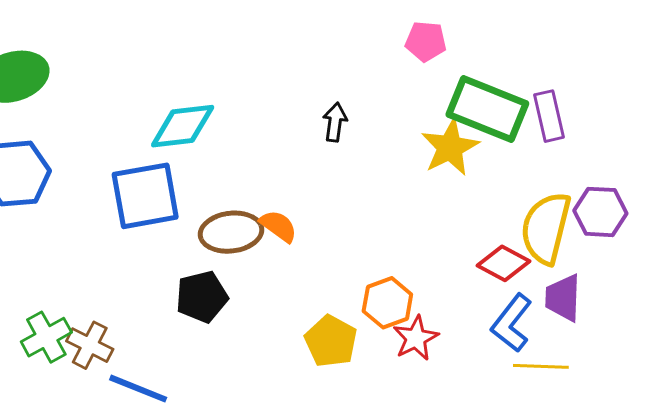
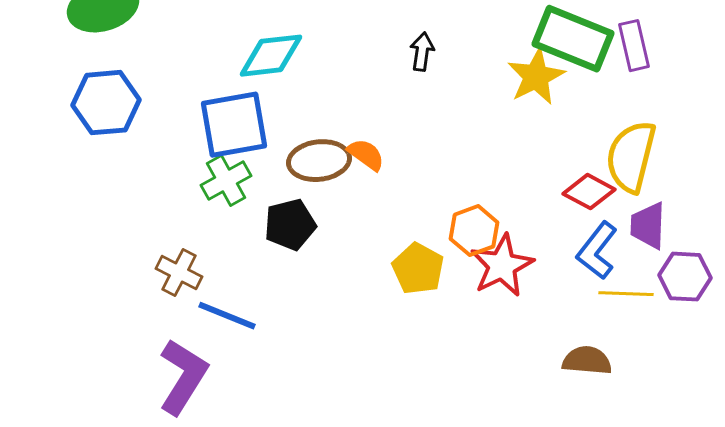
purple hexagon: (600, 212) -> (685, 277), moved
green cross: (46, 337) -> (226, 181), moved
red star: (416, 338) -> (502, 266), size x1.4

